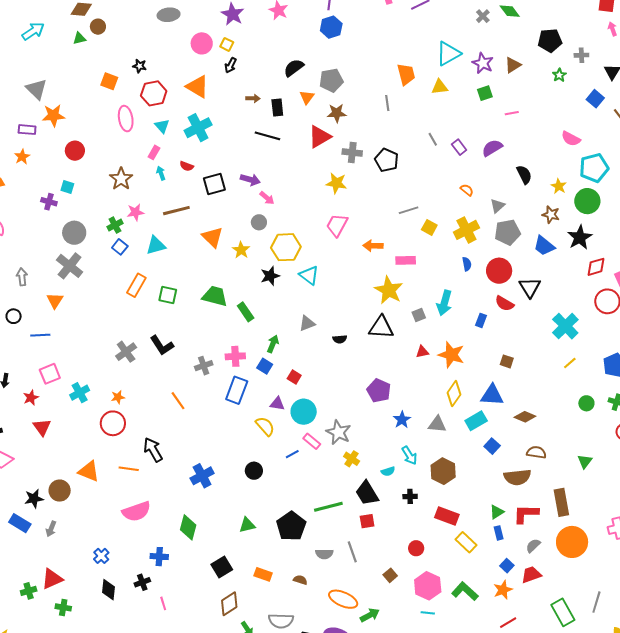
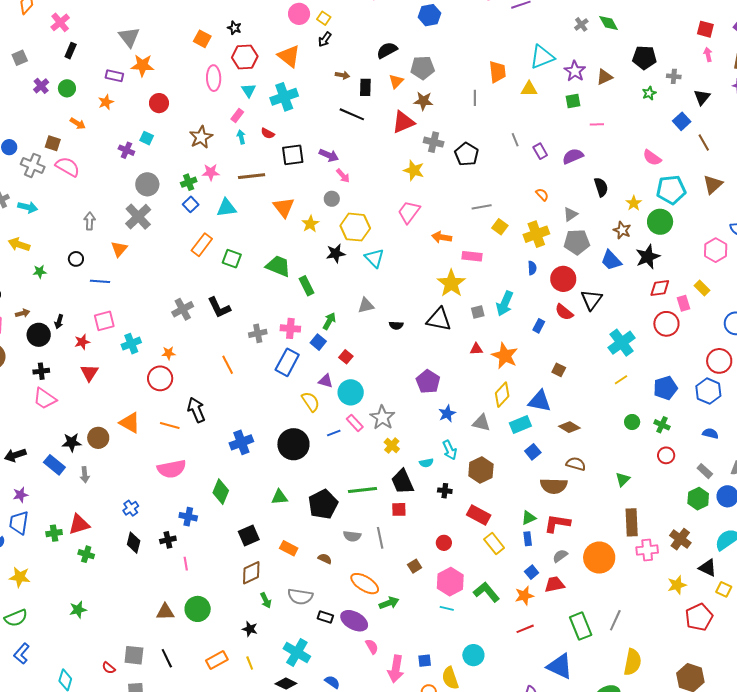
black circle: (254, 471) -> (293, 444), size x1.8
brown rectangle: (561, 502) -> (632, 522), moved
gray arrow: (51, 529) -> (85, 475), turned -35

